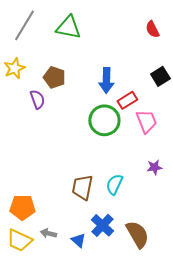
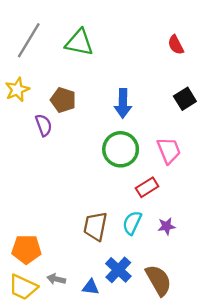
red rectangle: (127, 100) -> (147, 187), moved
purple star: (154, 167) -> (167, 226), moved
blue triangle: (78, 240) -> (91, 287), turned -35

